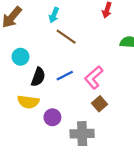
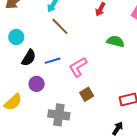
yellow semicircle: (28, 102) -> (13, 102), moved, turned -60
brown square: (99, 104) -> (87, 94), moved
purple circle: (52, 117) -> (37, 84), moved

